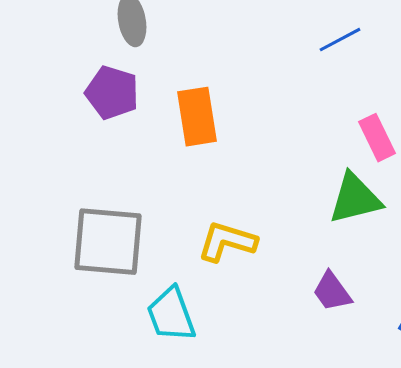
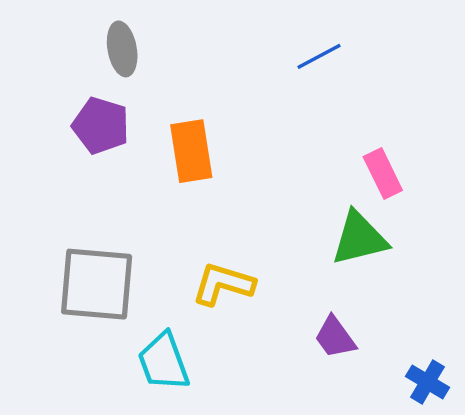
blue line: (340, 40) -> (319, 56), moved

